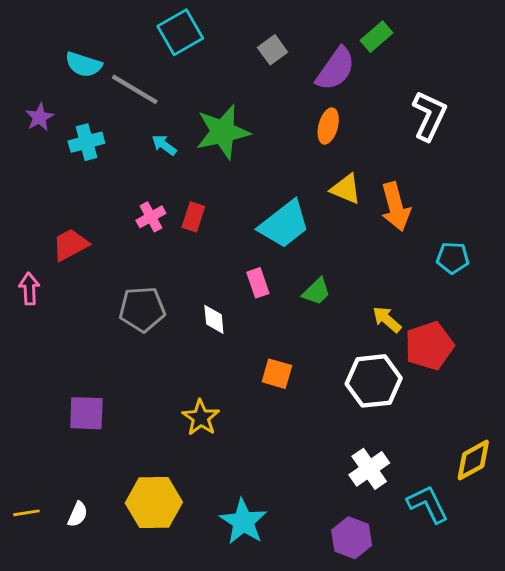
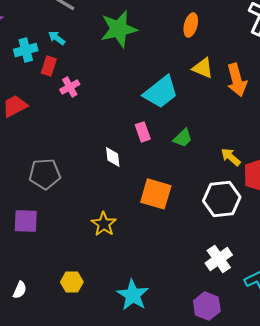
cyan cross: (86, 142) -> (26, 50), moved
cyan arrow: (164, 145) -> (57, 38), moved
red rectangle: (193, 217) -> (49, 66), moved
gray pentagon: (142, 309) -> (45, 174), moved
orange square: (277, 374) -> (156, 194), size x1.5
yellow hexagon: (154, 503) -> (72, 282), size x0.6

